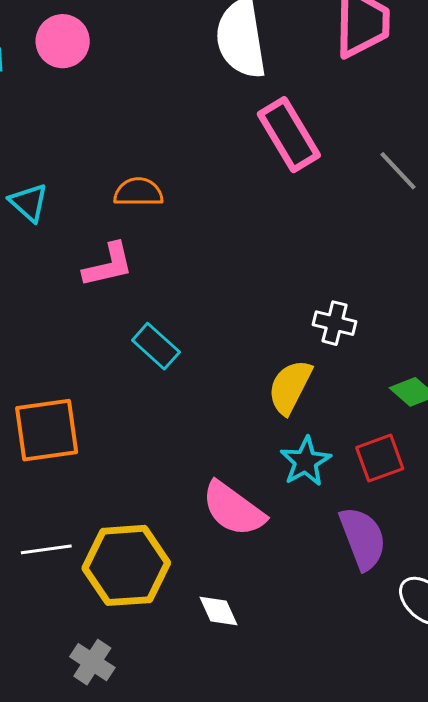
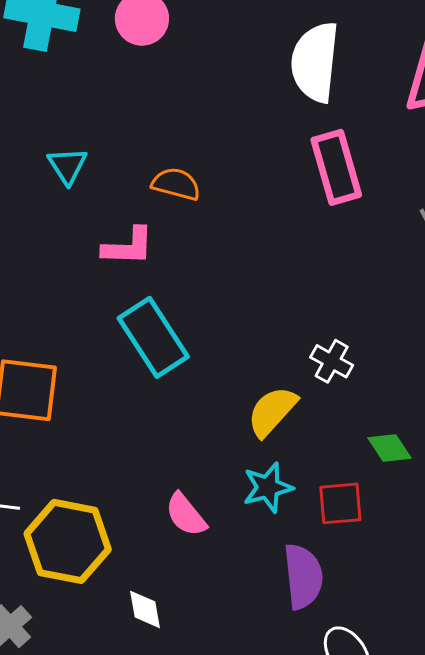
cyan rectangle: (156, 346) -> (153, 337), size x1.6
pink semicircle: (233, 509) -> (186, 515), size x0.7

